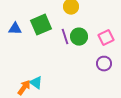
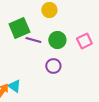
purple line: (65, 37) -> (33, 40), moved, turned -56
purple circle: (104, 64) -> (53, 66), moved

